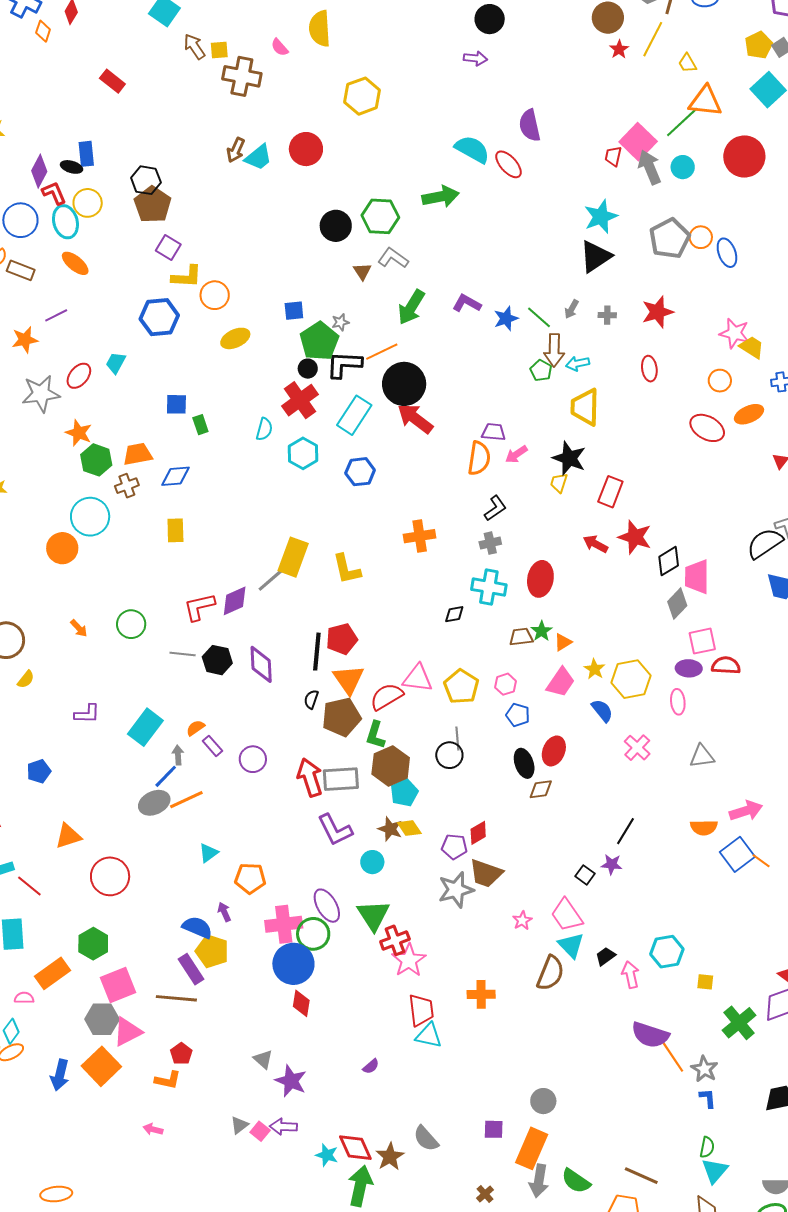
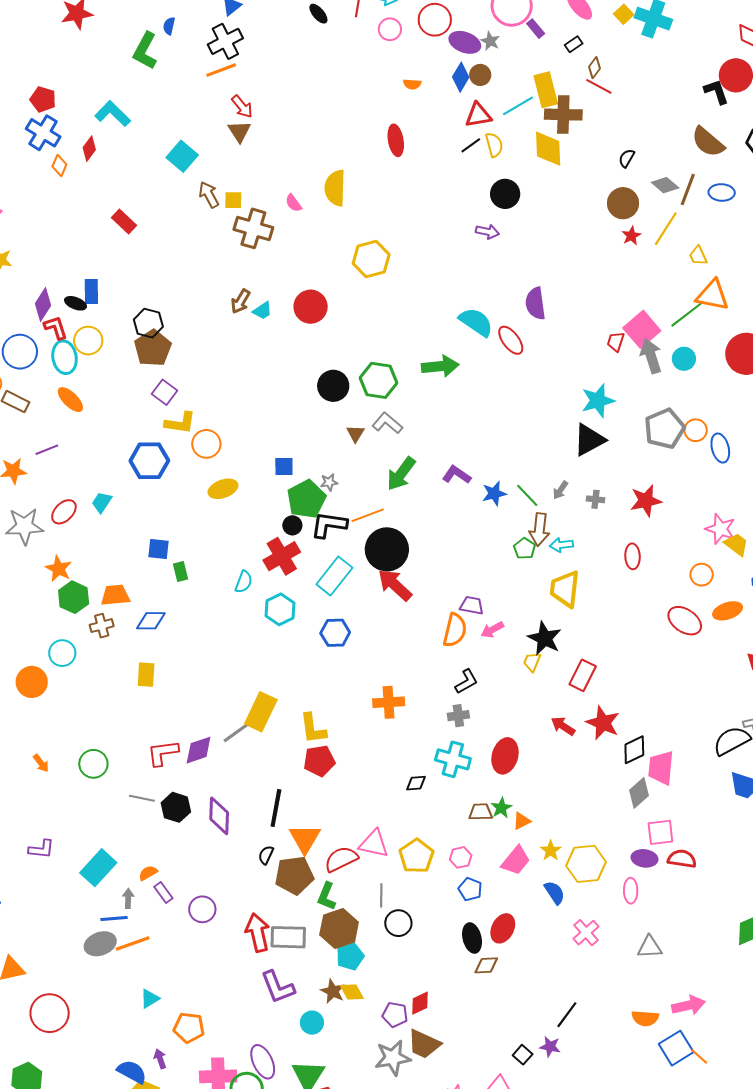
cyan trapezoid: (258, 157) -> (262, 311), size x0.7
cyan circle: (90, 517) -> (62, 653), size x0.7
red pentagon: (342, 639) -> (319, 761), moved
gray line: (457, 739) -> (381, 895), moved
blue line: (166, 776) -> (114, 919), turned 36

